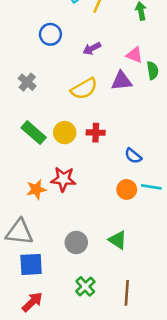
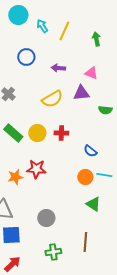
purple arrow: (92, 49) -> (58, 68), turned 32
green semicircle: (153, 71) -> (105, 110), moved, turned 104
green triangle: (118, 240) -> (93, 204), moved
green cross: (85, 286) -> (53, 252), turned 35
brown line: (127, 293) -> (85, 242), moved

